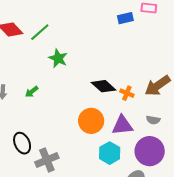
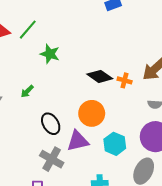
purple triangle: (122, 125) -> (78, 141), moved
black ellipse: (22, 143) -> (51, 124), moved
gray cross: (47, 160) -> (52, 159), turned -30

